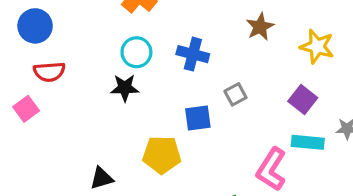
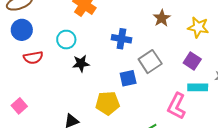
cyan circle: (136, 52) -> (66, 40), moved
gray square: (235, 94) -> (150, 62), size x1.6
pink square: (26, 109) -> (19, 106), moved

